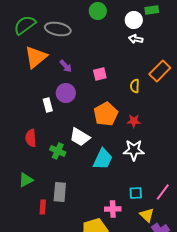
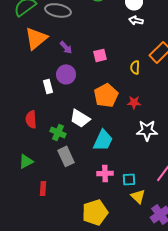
white star: (134, 150) -> (147, 130), moved
gray rectangle: (60, 192) -> (66, 156), moved, turned -30
cyan square: (136, 193) -> (129, 179), moved
pink cross: (113, 209) -> (105, 173), moved
yellow triangle: (147, 215) -> (138, 196), moved

